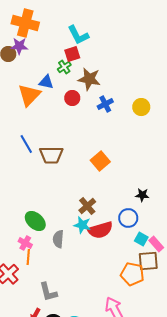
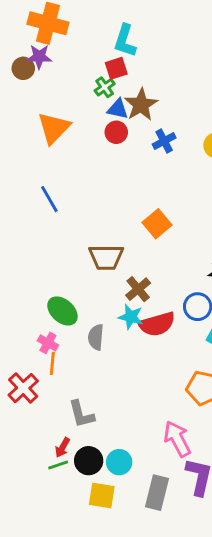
cyan L-shape: (78, 35) -> (125, 41), turned 45
brown star: (89, 79) -> (141, 105), turned 30
blue triangle: (46, 82) -> (118, 109), moved
brown trapezoid: (51, 155) -> (106, 257), moved

